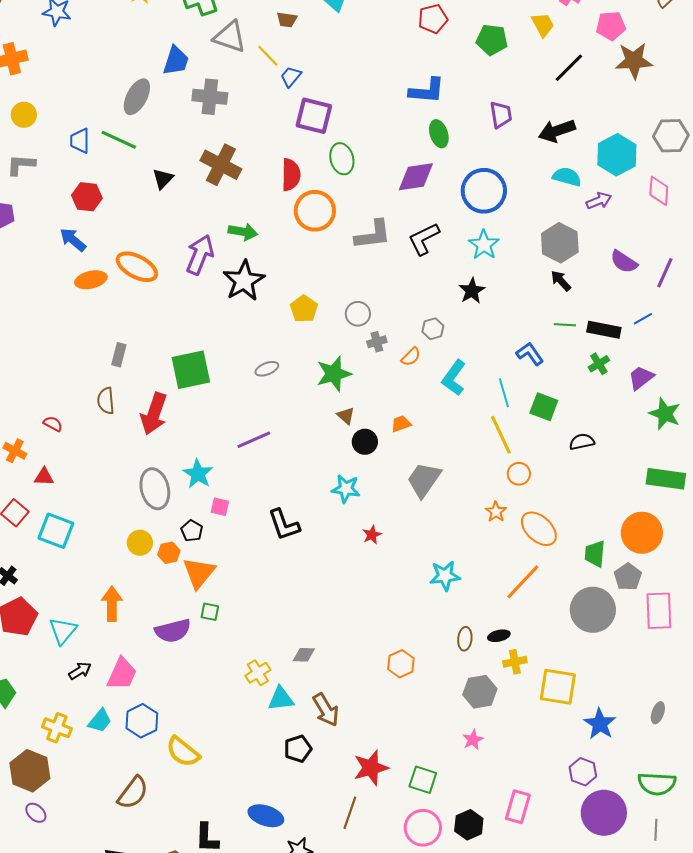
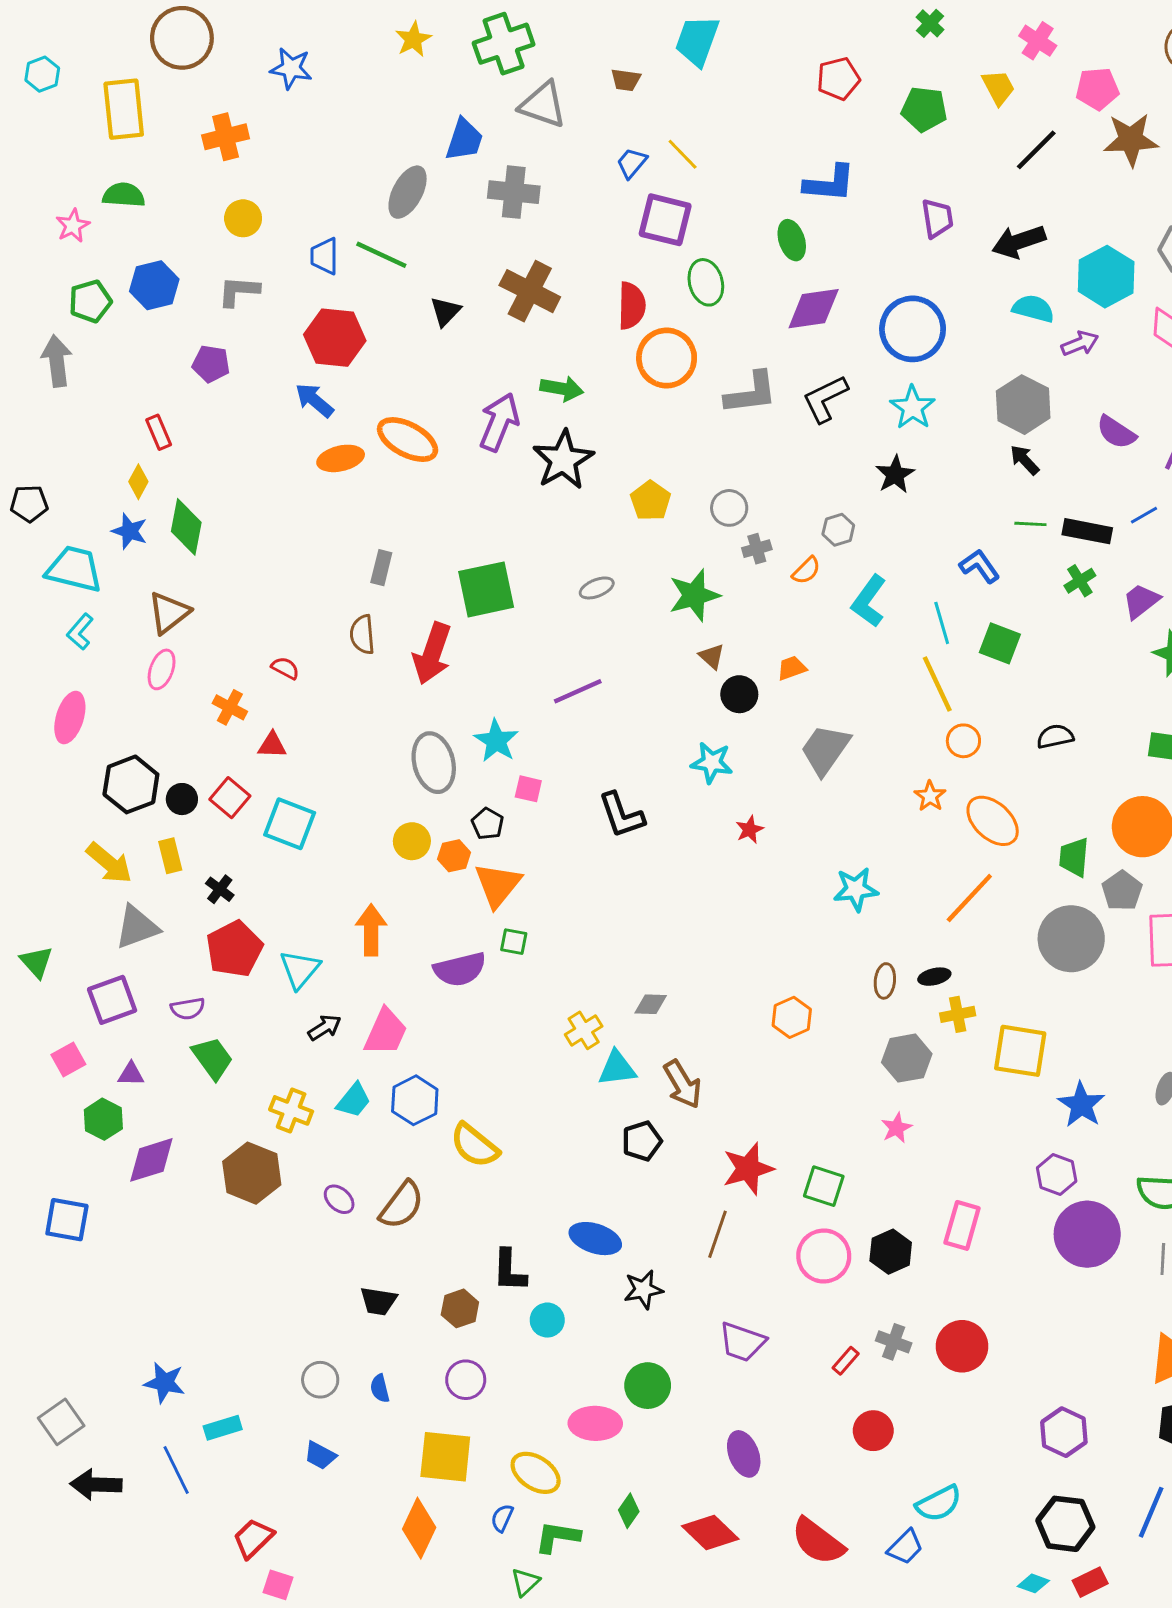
yellow line: (268, 56) -> (683, 154), moved
green ellipse: (439, 134) -> (792, 240), moved
red hexagon: (87, 197) -> (335, 338), size x1.4
black semicircle: (582, 442) -> (1055, 736), moved
purple ellipse: (36, 813) -> (339, 1199), moved

